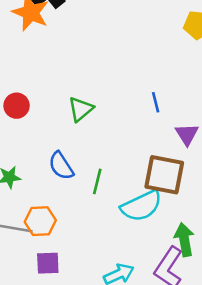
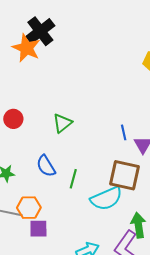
blue line: (156, 102) -> (124, 132), moved
purple square: (48, 263) -> (38, 229), moved

